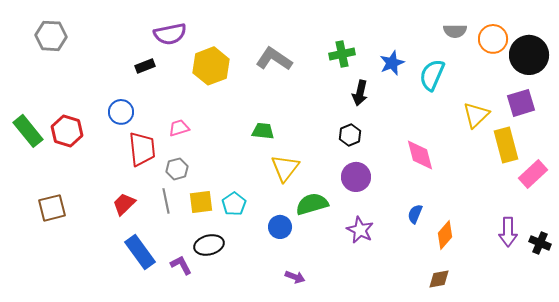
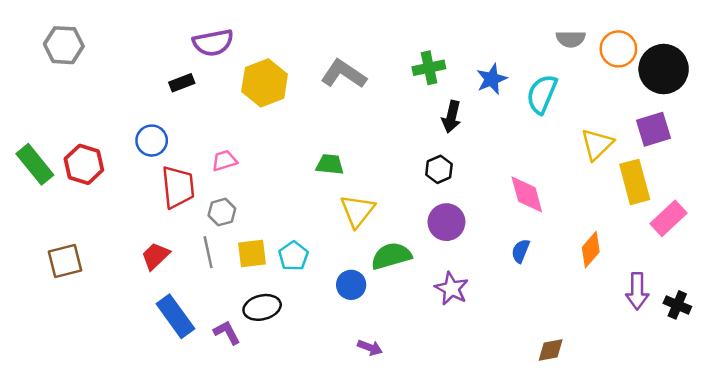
blue semicircle: (415, 214) -> (521, 251), moved
orange diamond: (445, 235) -> (591, 250), moved

